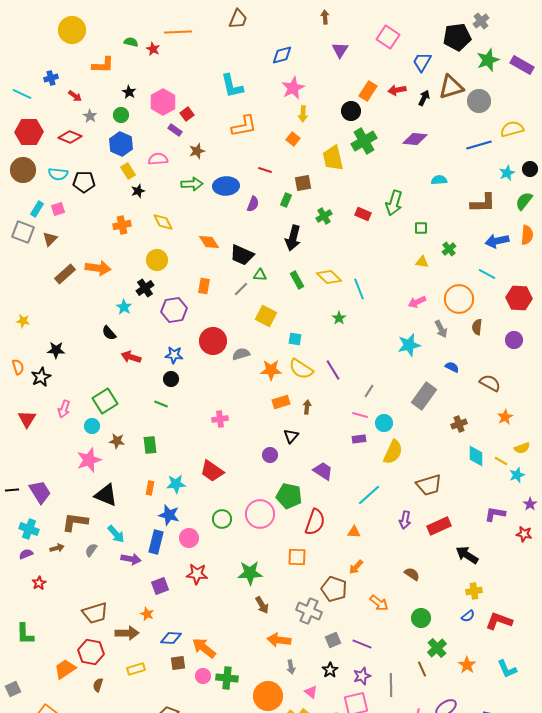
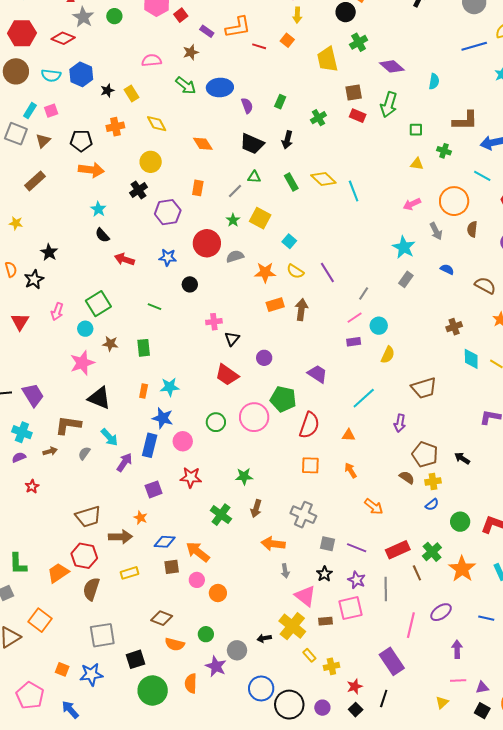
gray star: (90, 116) -> (83, 17), size x1.5
purple rectangle: (175, 130) -> (207, 31), moved
purple diamond: (415, 139) -> (392, 66), moved, turned 35
green cross: (364, 141) -> (359, 42), size x0.7
blue hexagon: (121, 144) -> (81, 74), moved
red line: (265, 170) -> (259, 46), moved
yellow rectangle: (128, 171) -> (131, 94), moved
cyan semicircle: (439, 180) -> (434, 81), turned 105
black pentagon: (84, 182) -> (81, 141), moved
brown square: (303, 183) -> (354, 93), moved
green arrow: (192, 184) -> (186, 85), turned 40
black star: (138, 191) -> (107, 91), moved
brown L-shape: (483, 203) -> (465, 121), moved
purple semicircle: (253, 204) -> (247, 106), turned -42
black arrow: (293, 238) -> (287, 140), size x0.7
green cross: (449, 249) -> (444, 151), turned -32
black trapezoid: (242, 255) -> (252, 144), moved
brown rectangle: (65, 274) -> (35, 181), moved
cyan star: (124, 307) -> (98, 209), moved
green star: (339, 318) -> (233, 220), moved
cyan square: (295, 339) -> (289, 241), turned 32
cyan star: (409, 345) -> (404, 247), turned -30
black star: (56, 350) -> (49, 252), turned 30
yellow semicircle: (301, 369) -> (295, 271), size x0.7
black circle: (171, 379) -> (190, 284), moved
gray rectangle: (424, 396) -> (406, 279), moved, size x0.6
brown arrow: (307, 407) -> (301, 310), size x1.5
pink line: (360, 415) -> (355, 318), turned -49
black triangle: (291, 436) -> (232, 339), moved
yellow semicircle: (393, 452) -> (388, 355), size x0.7
red trapezoid: (212, 471) -> (227, 375), moved
red rectangle: (439, 526) -> (398, 550), moved
black arrow: (467, 555) -> (462, 458), size x0.7
orange square: (297, 557) -> (310, 465), moved
purple arrow: (131, 559) -> (124, 462), turned -66
orange arrow: (356, 567) -> (351, 470), turned 105
green star: (250, 573) -> (244, 476), size x0.7
brown pentagon: (334, 589) -> (425, 454), moved
yellow cross: (474, 591) -> (433, 481), moved
brown arrow: (262, 605) -> (256, 509), turned 48
blue semicircle: (468, 616) -> (432, 505), moved
green circle: (421, 618) -> (460, 522), moved
green L-shape: (25, 634) -> (18, 564), moved
gray square: (333, 640) -> (327, 544), turned 35
orange star: (467, 665) -> (462, 569), size x1.5
purple star: (362, 676) -> (357, 580), turned -30
green cross: (227, 678) -> (221, 515), moved, turned 30
brown semicircle: (98, 685) -> (91, 589), size x1.6
pink triangle: (311, 692) -> (305, 596), size x1.6
orange circle: (268, 696) -> (218, 593), moved, size x0.6

